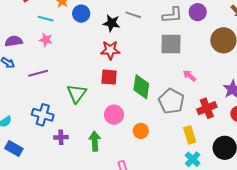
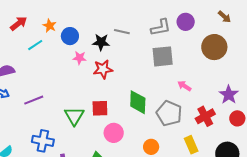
cyan line: (46, 19) -> (35, 45), turned -42
pink star: (46, 40) -> (80, 58), moved
red square: (109, 77) -> (100, 108), moved
orange circle: (141, 131) -> (151, 147), moved

